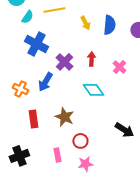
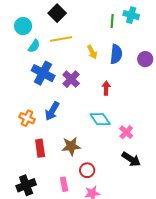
red arrow: (91, 59) -> (106, 88), moved
purple cross: (64, 62) -> (71, 79), moved
pink cross: (119, 67) -> (126, 132), moved
brown star: (64, 117) -> (71, 146), turned -30

